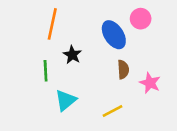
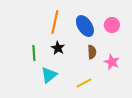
pink circle: (141, 19) -> (112, 25), moved
orange line: (52, 24) -> (55, 22), moved
black star: (72, 55) -> (58, 48), moved

